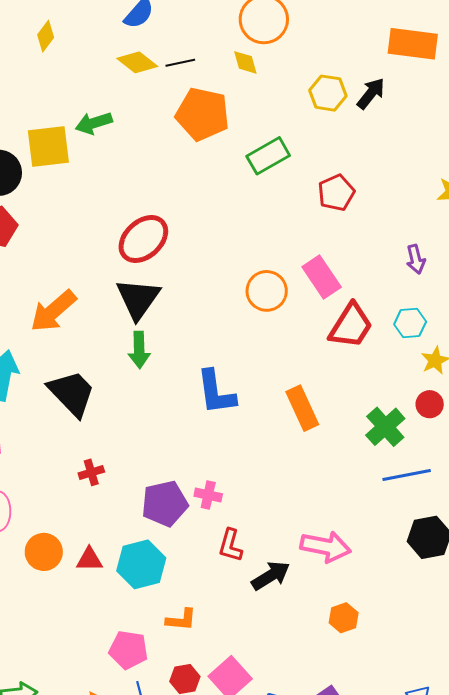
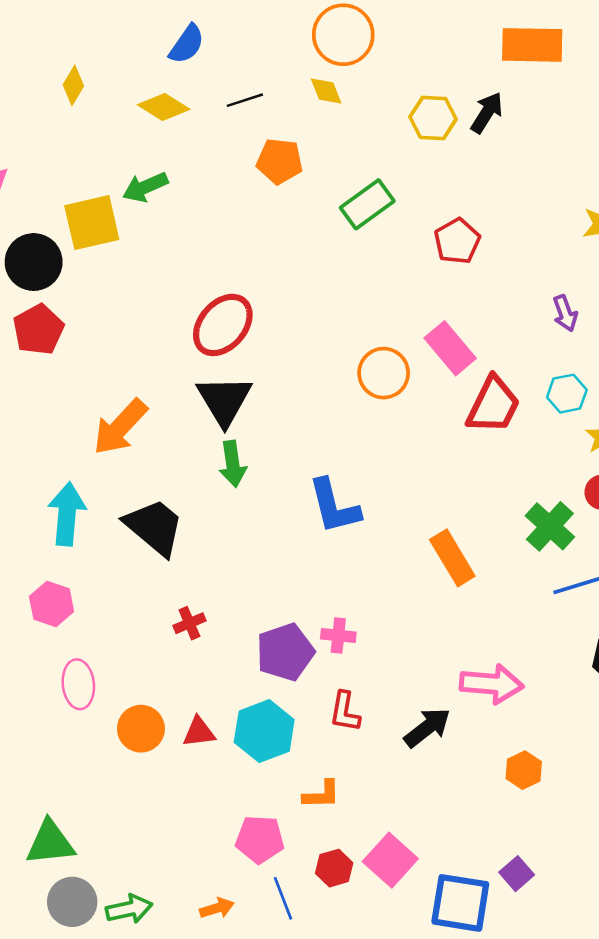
yellow diamond: (137, 62) -> (164, 107), moved
orange pentagon: (202, 114) -> (280, 161), size x0.7
orange rectangle: (302, 408) -> (452, 558), moved
red L-shape: (230, 545) -> (345, 712), moved

